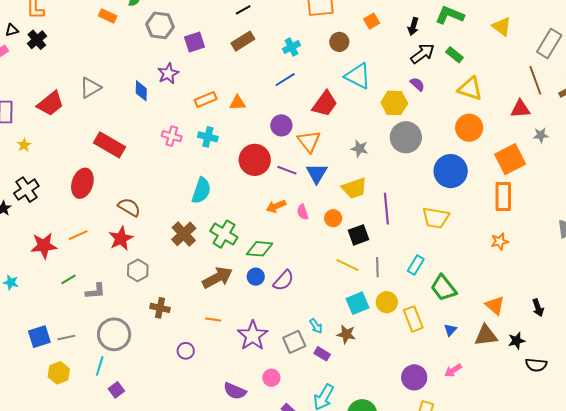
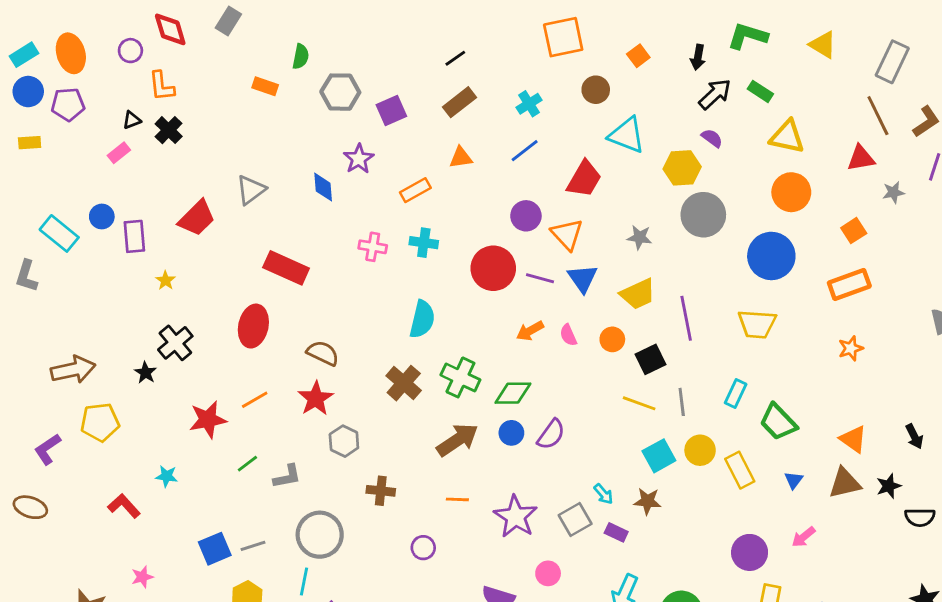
orange triangle: (237, 103) -> (461, 158), moved
orange square: (510, 159) -> (854, 231), size x0.6
orange rectangle: (503, 197) -> (849, 284), turned 76

